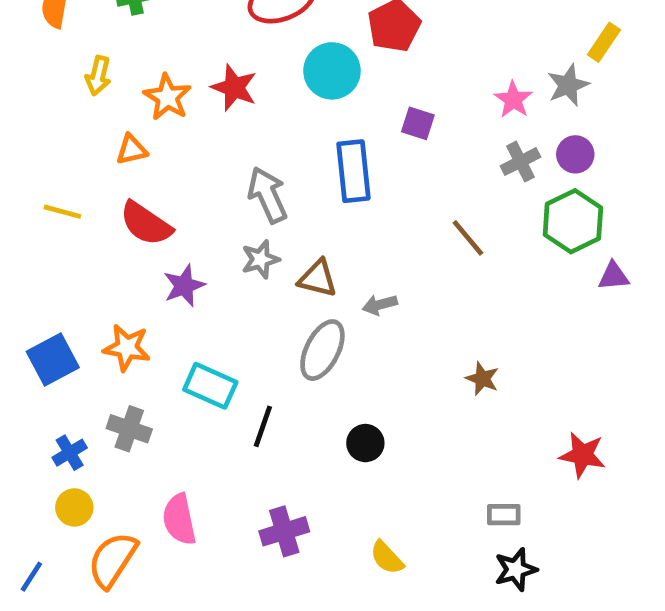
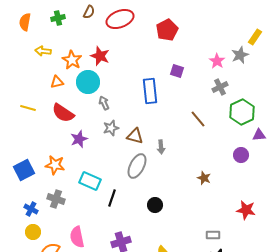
cyan circle: (332, 71) -> (88, 82), moved
yellow arrow: (98, 76) -> (43, 51), turned 84
purple circle: (575, 154) -> (241, 155), moved
gray arrow: (268, 195) -> (104, 103), moved, size x0.6
gray arrow: (380, 305) -> (161, 147), turned -80
blue cross: (70, 453) -> (31, 209), turned -32

